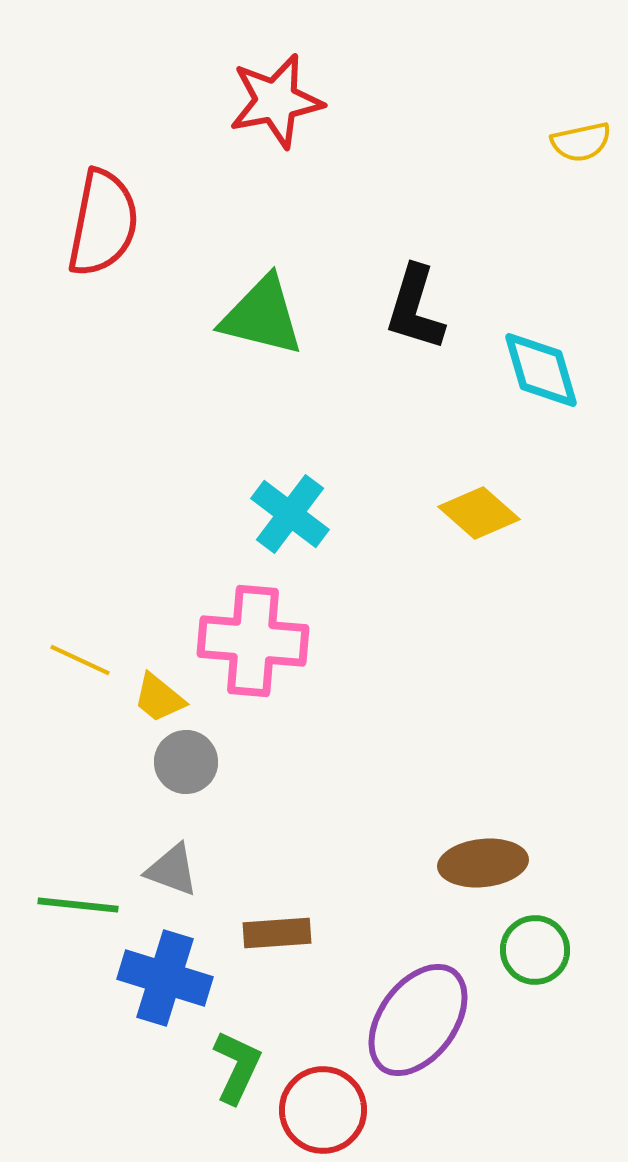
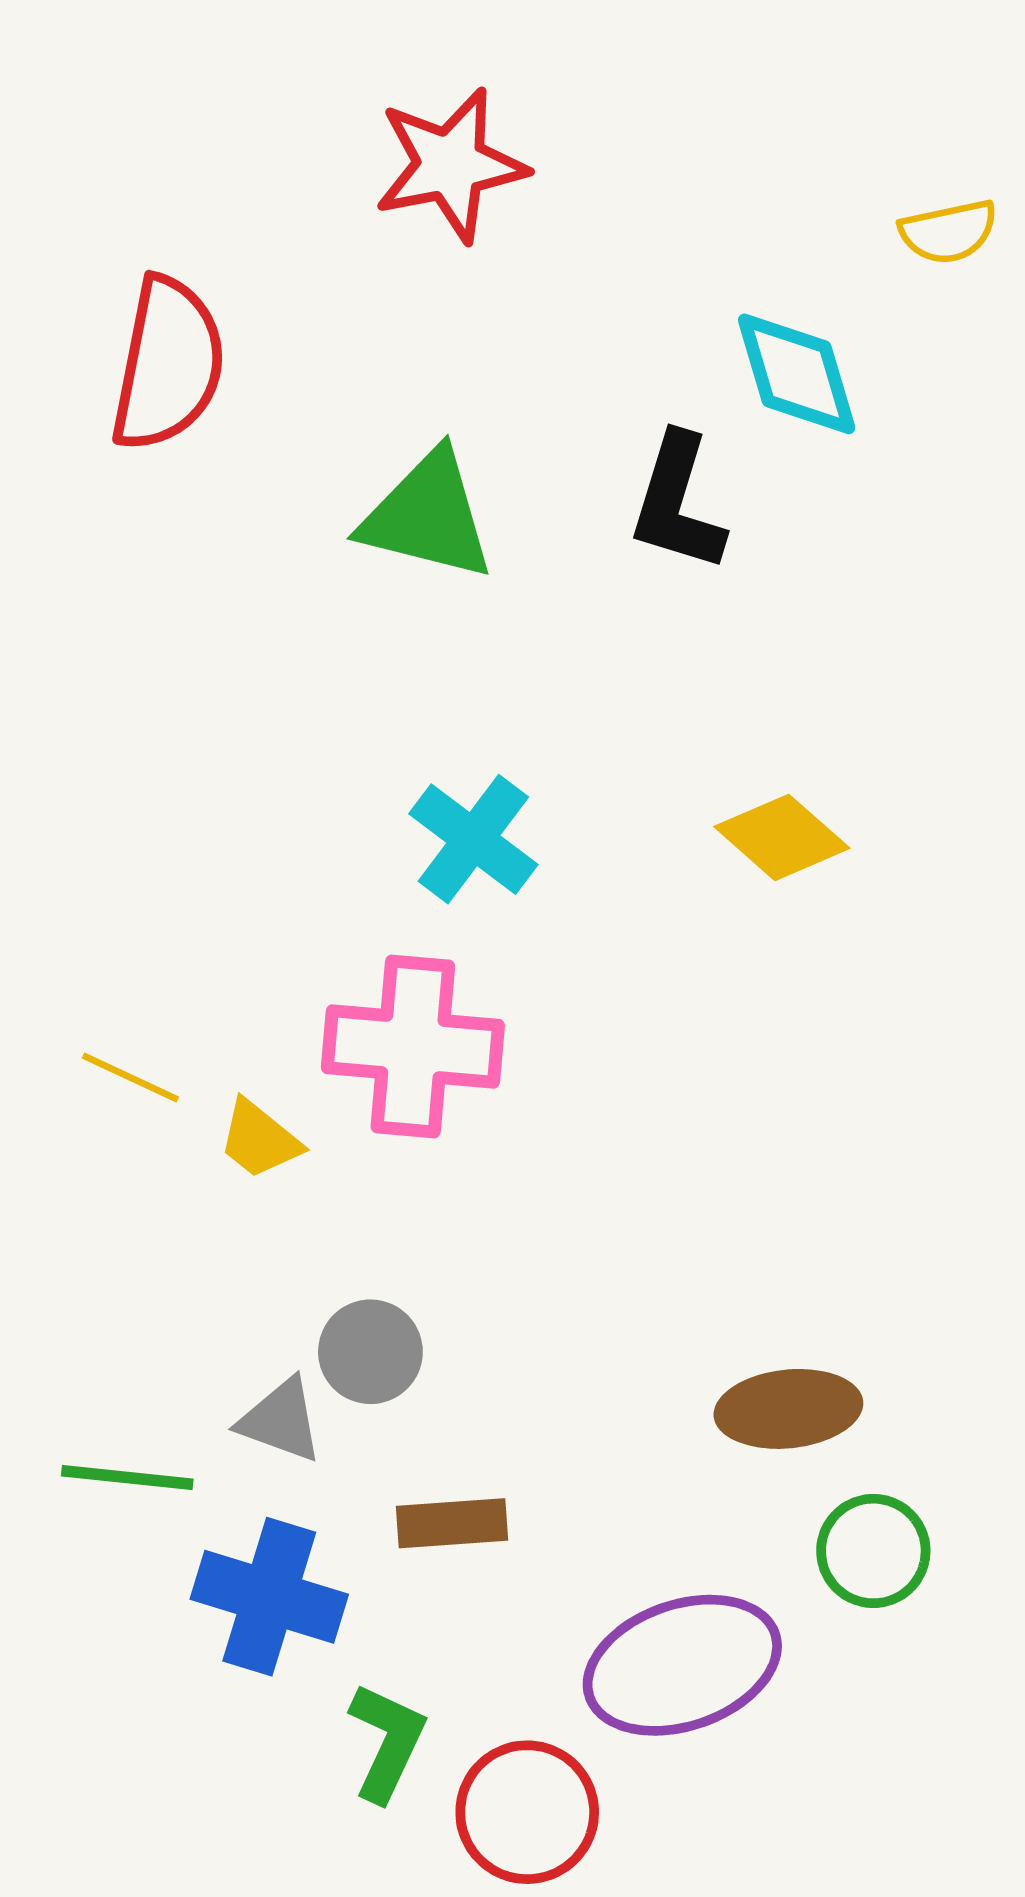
cyan diamond: (541, 370) -> (797, 374), moved
gray circle: (186, 762) -> (370, 1352), moved
purple ellipse: (418, 1020) -> (682, 1665), turned 35

